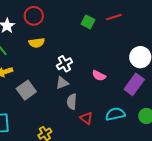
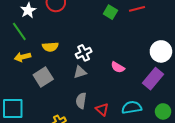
yellow semicircle: (37, 43) -> (50, 47), moved
gray semicircle: (72, 102) -> (81, 101), moved

